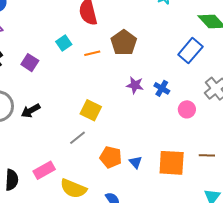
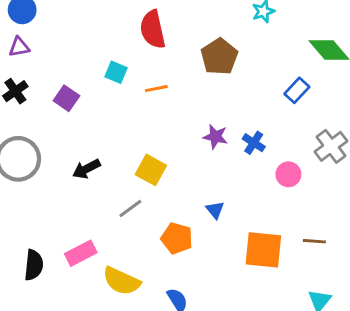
cyan square: (64, 43) -> (116, 72), turned -35
brown pentagon: (124, 43) -> (219, 57), moved
blue rectangle: (190, 51) -> (297, 90), size x0.7
black arrow: (31, 111) -> (86, 169), moved
blue triangle: (136, 162) -> (215, 210), moved

